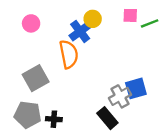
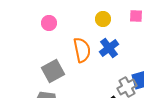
blue cross: (80, 31) -> (109, 48), moved

